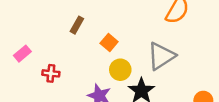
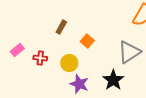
yellow circle: (120, 70) -> (69, 63), moved
red cross: (51, 73) -> (40, 58), moved

